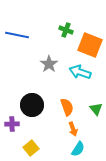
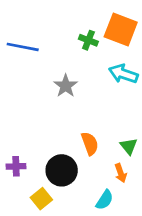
orange square: (90, 45) -> (121, 30), moved
cyan arrow: (80, 72) -> (123, 74), moved
black circle: (32, 105) -> (62, 170), moved
orange arrow: (73, 129) -> (121, 173), moved

